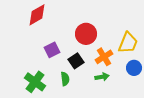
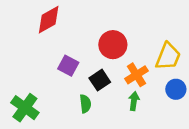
purple square: (52, 50) -> (68, 66), turned -35
green arrow: (102, 77) -> (134, 101), turned -72
green cross: (35, 82) -> (25, 108), moved

